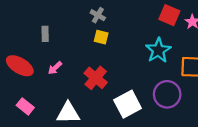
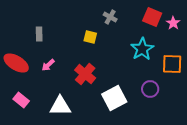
gray cross: (98, 15) -> (110, 17), moved
purple circle: (167, 94) -> (150, 89), size x0.7

